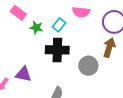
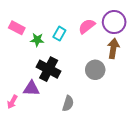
pink semicircle: (81, 12) -> (87, 26), moved, turned 144
black cross: (57, 50) -> (49, 69), moved, turned 35

